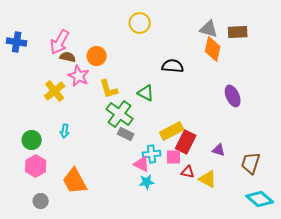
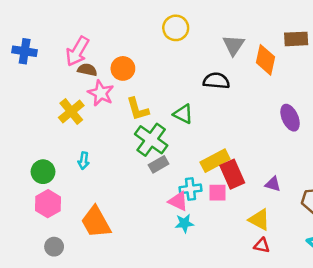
gray triangle: (209, 29) -> (233, 45), moved, turned 48
gray rectangle: (126, 134) -> (159, 164), turned -56
red rectangle: (186, 142) -> (232, 174), turned -50
red triangle: (188, 172) -> (262, 245), moved

